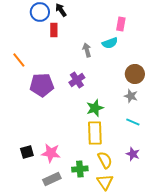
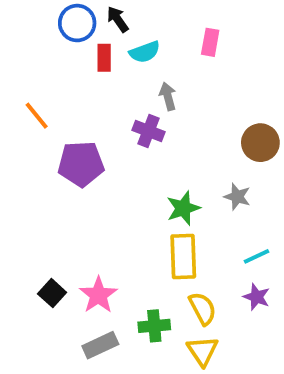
pink rectangle: (121, 24) -> (210, 42), moved
cyan semicircle: (110, 43) -> (145, 52), moved
purple cross: (77, 80) -> (149, 131), moved, turned -35
gray star: (131, 96) -> (237, 197), moved
cyan line: (133, 122) -> (257, 256), moved, turned -48
black square: (27, 152) -> (52, 293), turned -32
pink star: (51, 153) -> (98, 295), turned 30

